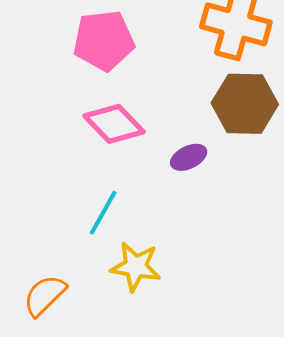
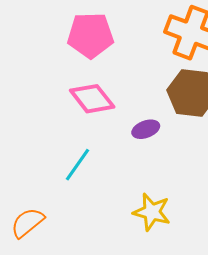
yellow star: (136, 267) -> (152, 212), moved

